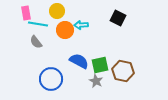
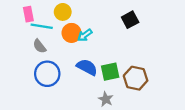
black square: (118, 18) -> (130, 20), turned 35
cyan arrow: (81, 25) -> (85, 35), moved, turned -32
blue circle: (51, 79) -> (47, 74), moved
gray star: (96, 81) -> (106, 99), moved

